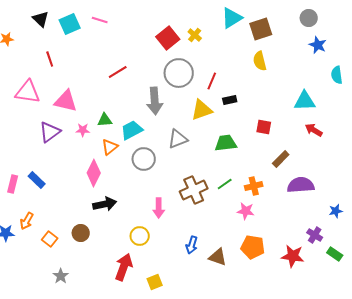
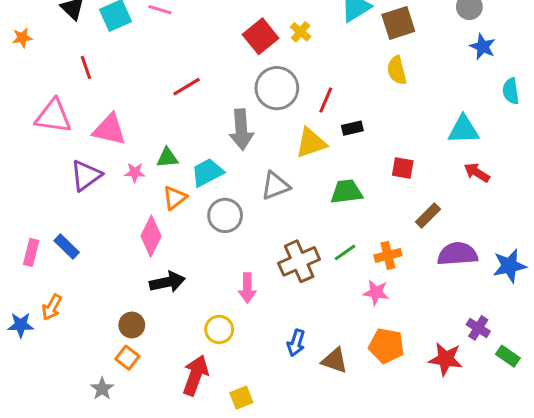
blue star: (336, 211) -> (509, 266), moved, size x1.6
orange square: (50, 239) -> (127, 358), moved

